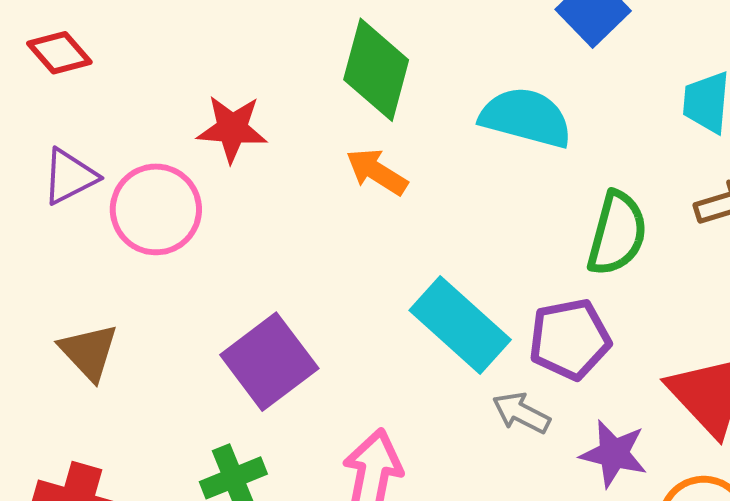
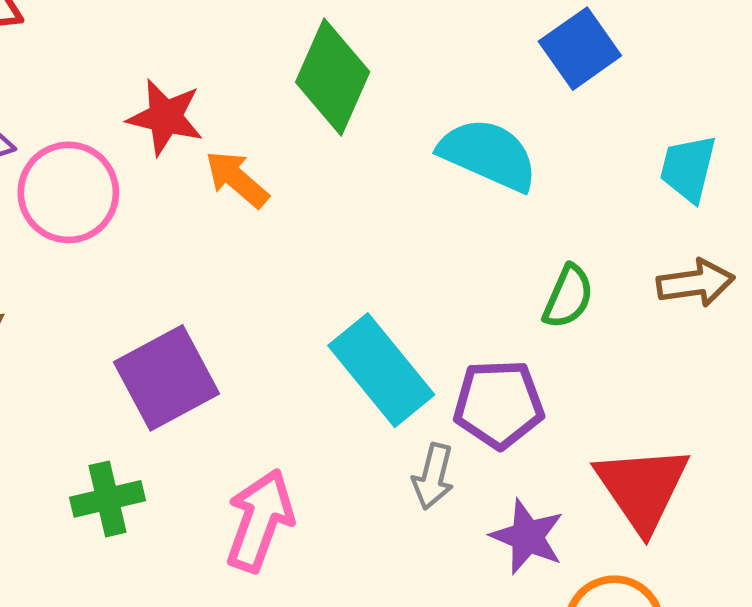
orange arrow: (377, 172) -> (237, 179), moved
green semicircle: (617, 233) -> (568, 297), size x0.7
gray arrow: (521, 413) -> (433, 476), turned -112

